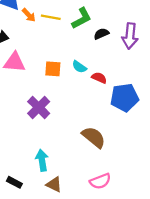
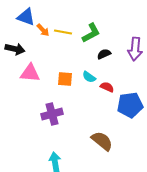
black semicircle: (101, 34) -> (104, 54), moved
purple cross: (39, 107) -> (52, 114), turned 30

